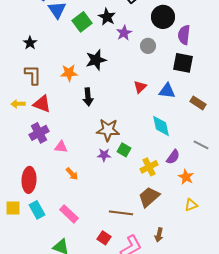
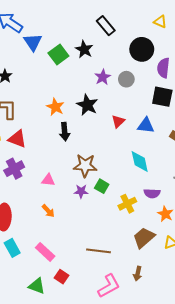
purple star: (124, 33) -> (103, 77), moved
black star: (96, 60) -> (87, 105), moved, turned -30
orange star: (69, 73) -> (55, 107), moved, turned 30
pink triangle: (61, 147) -> (48, 180), moved
purple semicircle: (173, 157) -> (152, 193), turned 56
brown trapezoid: (149, 197) -> (144, 238), moved
red square: (104, 238) -> (62, 277), moved

